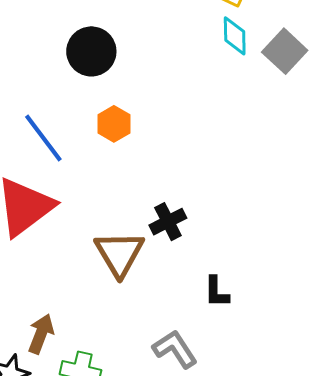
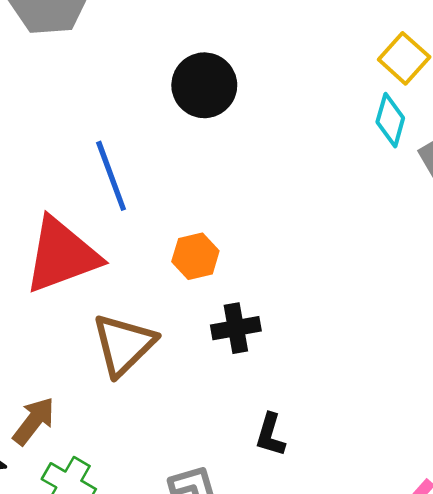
orange hexagon: (114, 124) -> (195, 256), moved
brown triangle: (119, 254) -> (124, 345), moved

